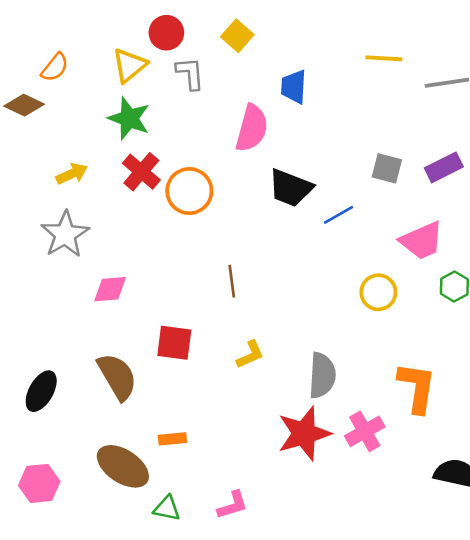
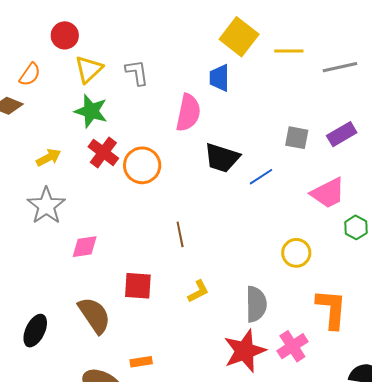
red circle: (166, 33) -> (65, 35), moved
yellow square: (237, 36) -> (239, 37), moved, size x1.5
yellow circle: (378, 292) -> (296, 253), moved

